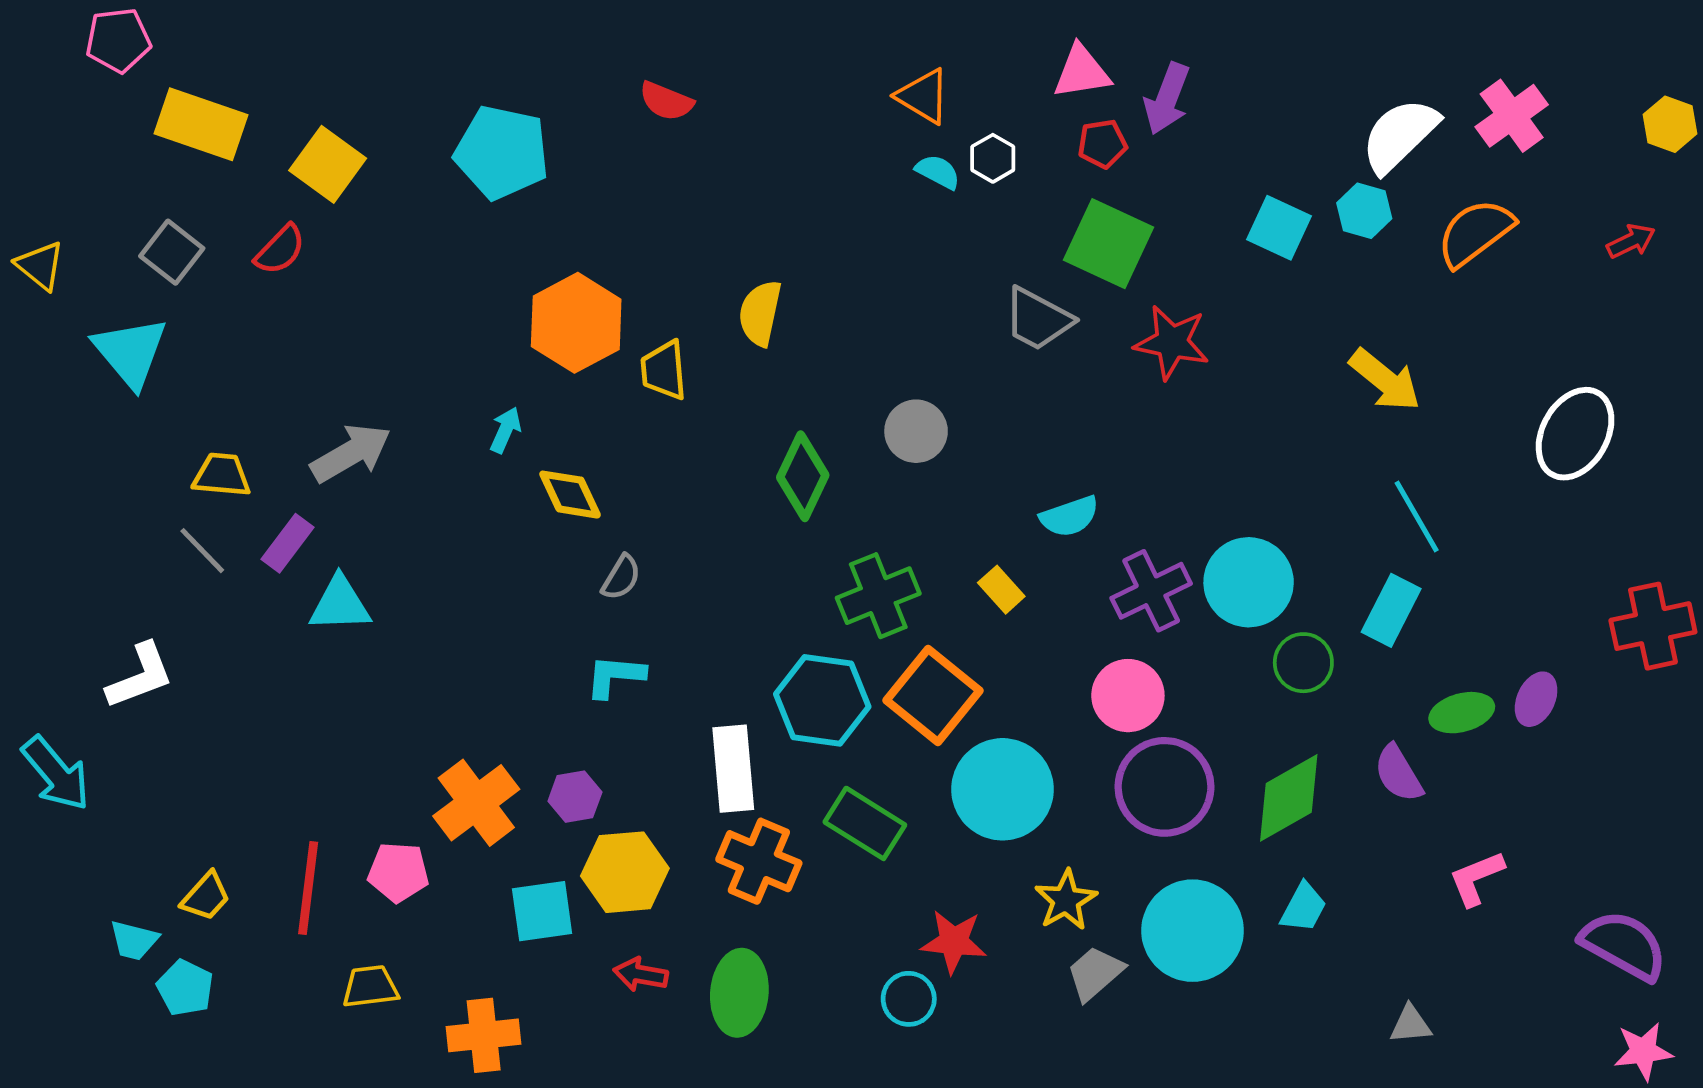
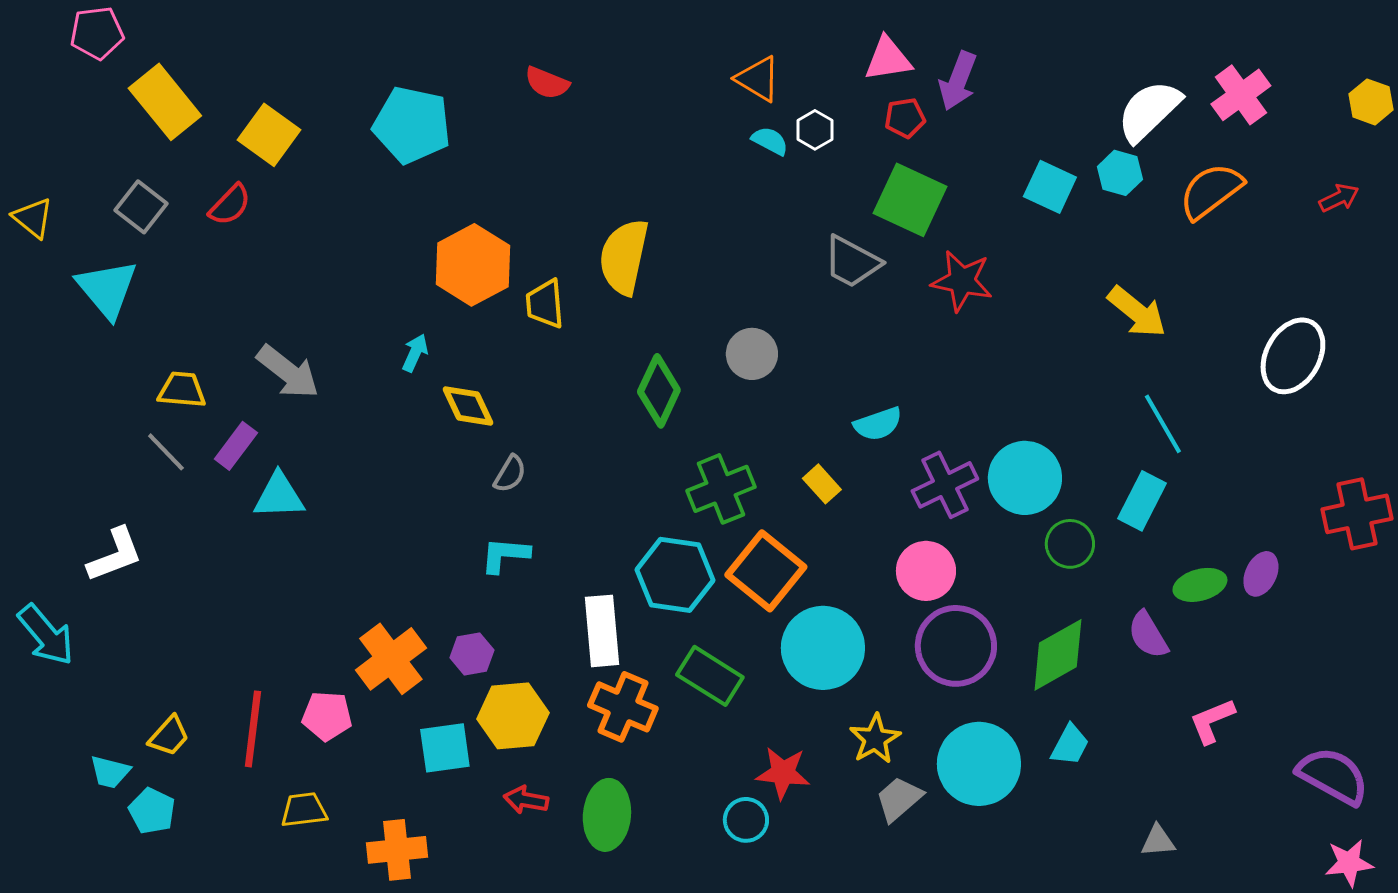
yellow rectangle: (201, 124) -> (165, 102), turned 32
yellow semicircle: (760, 313) -> (624, 257), size x1.4
gray arrow: (351, 453) -> (288, 372), turned 68

